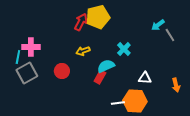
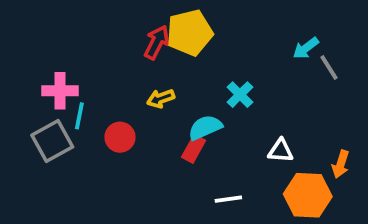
cyan line: (18, 57) -> (79, 116), moved
orange arrow: (176, 85) -> (341, 164), turned 32
orange hexagon: (135, 101) -> (308, 195), moved

